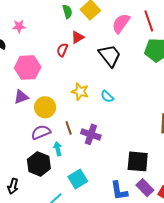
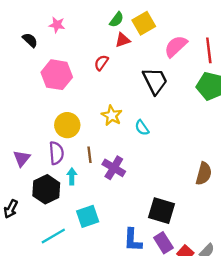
green semicircle: (67, 12) -> (117, 20), turned 40
red triangle: (78, 37) -> (123, 40), moved
purple triangle: (21, 97) -> (22, 158), moved, turned -42
purple semicircle: (41, 132) -> (56, 153), turned 96

